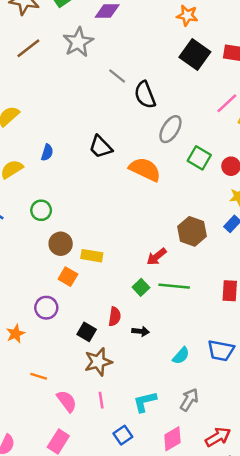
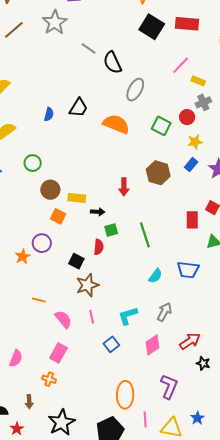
black trapezoid: (101, 147) -> (78, 108), turned -100
blue semicircle: (47, 152) -> (49, 114), moved
green square: (199, 158) -> (161, 126), moved
red arrow: (157, 257) -> (124, 187), moved, turned -48
green line: (174, 286) -> (145, 235), moved, turned 70
green square: (141, 287) -> (111, 230), moved, turned 32
black arrow: (141, 331) -> (98, 212), moved
orange star: (16, 334) -> (23, 257), moved

